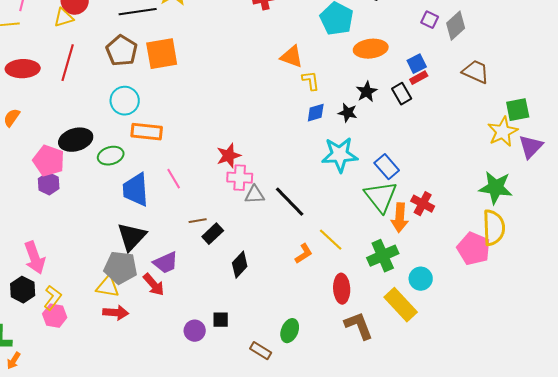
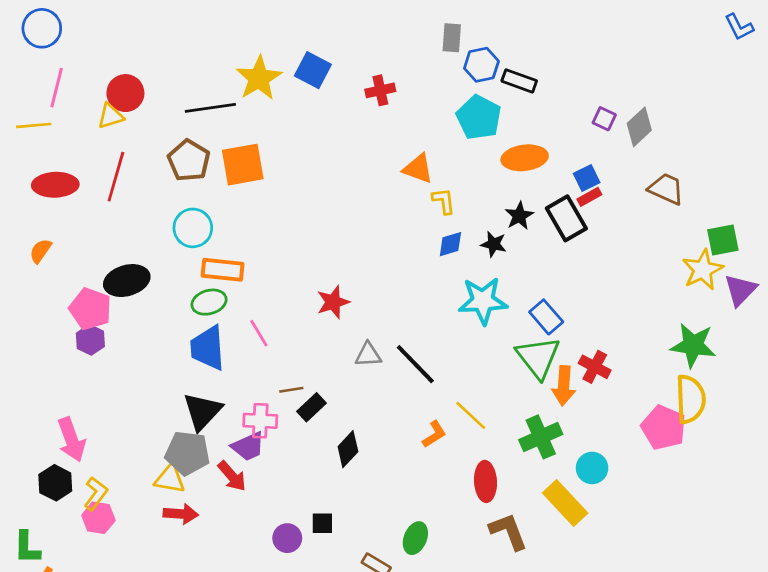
black rectangle: (402, 94) -> (566, 218), size x1.5
green ellipse: (111, 156) -> (209, 302), moved
pink cross: (240, 178) -> (260, 421), moved

